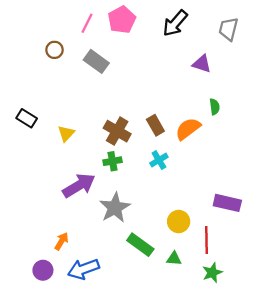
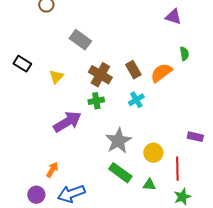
gray rectangle: (96, 61) -> (80, 40), moved
purple rectangle: (227, 203) -> (195, 137), size x0.7
gray star: (115, 208) -> (118, 141), moved

